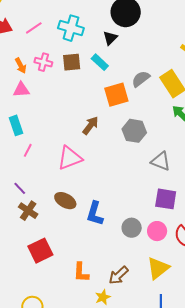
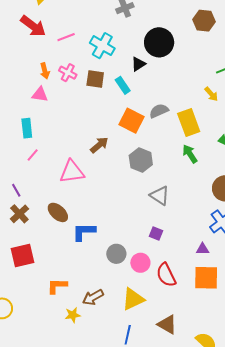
orange square: (116, 95) -> (131, 121), turned 30
purple square: (166, 199) -> (156, 233), size x0.6
blue L-shape: (95, 214) -> (84, 232), turned 60
orange L-shape: (81, 272) -> (57, 286), turned 75

